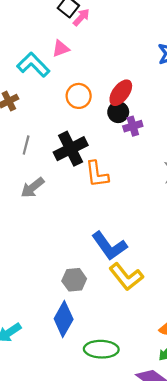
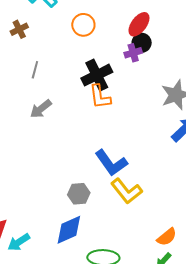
red ellipse: (121, 93) -> (139, 24), moved
black circle: (118, 112) -> (142, 43), moved
black cross: (71, 149) -> (97, 75), moved
blue diamond: (64, 319) -> (69, 230), turned 36

